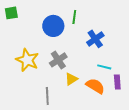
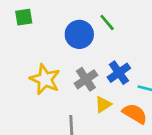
green line: (74, 17) -> (107, 22), turned -48
blue cross: (95, 39) -> (119, 73), moved

